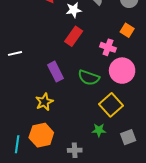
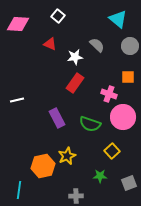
orange square: (127, 30) -> (128, 77), turned -32
yellow star: (44, 102) -> (67, 156), moved
yellow square: (111, 105) -> (112, 151), size x0.7
orange hexagon: (41, 135) -> (43, 166), moved

